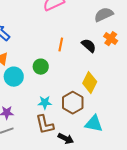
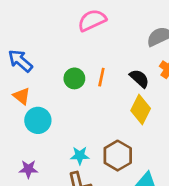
green circle: (41, 67) -> (74, 78), moved
yellow diamond: (90, 83) -> (141, 110), moved

